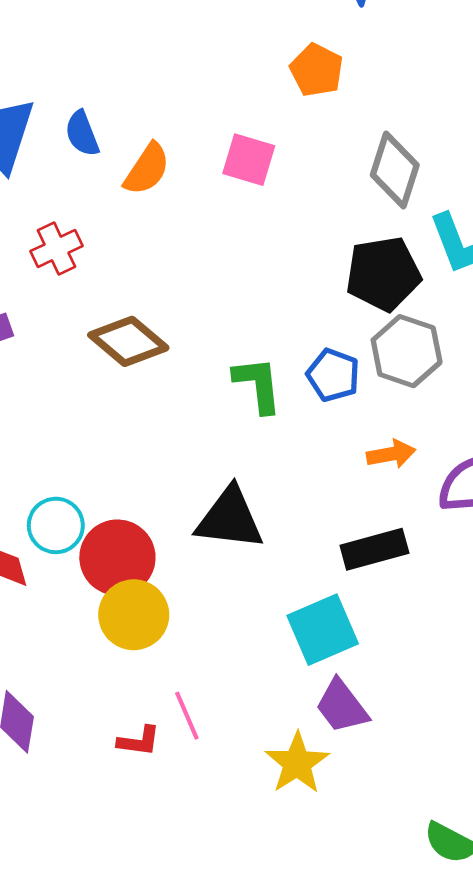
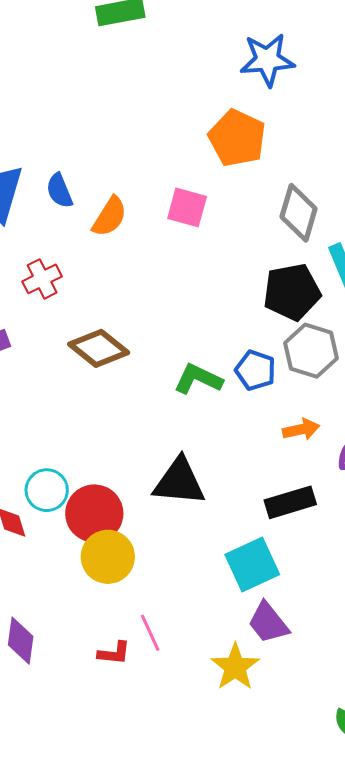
orange pentagon: (317, 70) -> (237, 138), size x1.4
green L-shape: (258, 385) -> (198, 379), turned -57

